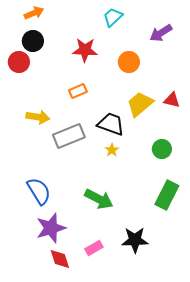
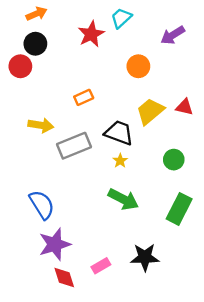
red star: (85, 50) -> (91, 34), moved, turned -30
green arrow: (99, 199) -> (123, 199), moved

